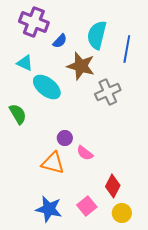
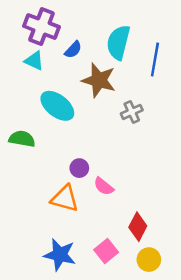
cyan triangle: (25, 63) -> (34, 61), moved
gray cross: (108, 92) -> (132, 112), size x0.7
green semicircle: (18, 114) -> (22, 139), turned -50

